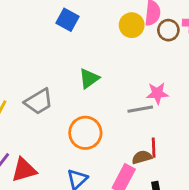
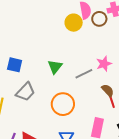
blue square: (67, 20) -> (15, 65), moved
gray line: (140, 109) -> (84, 74), moved
brown semicircle: (142, 157) -> (108, 90), moved, turned 80

